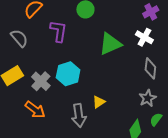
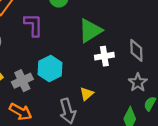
white cross: (144, 37) -> (104, 56), moved, turned -30
gray cross: (41, 81) -> (22, 81), turned 30

